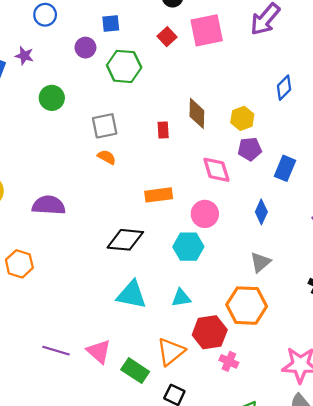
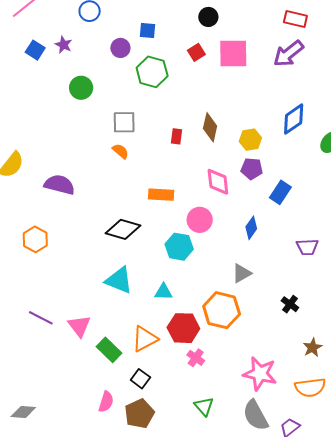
blue diamond: (284, 88) -> (294, 119), size x1.4
orange hexagon: (19, 264) -> (35, 239), moved

